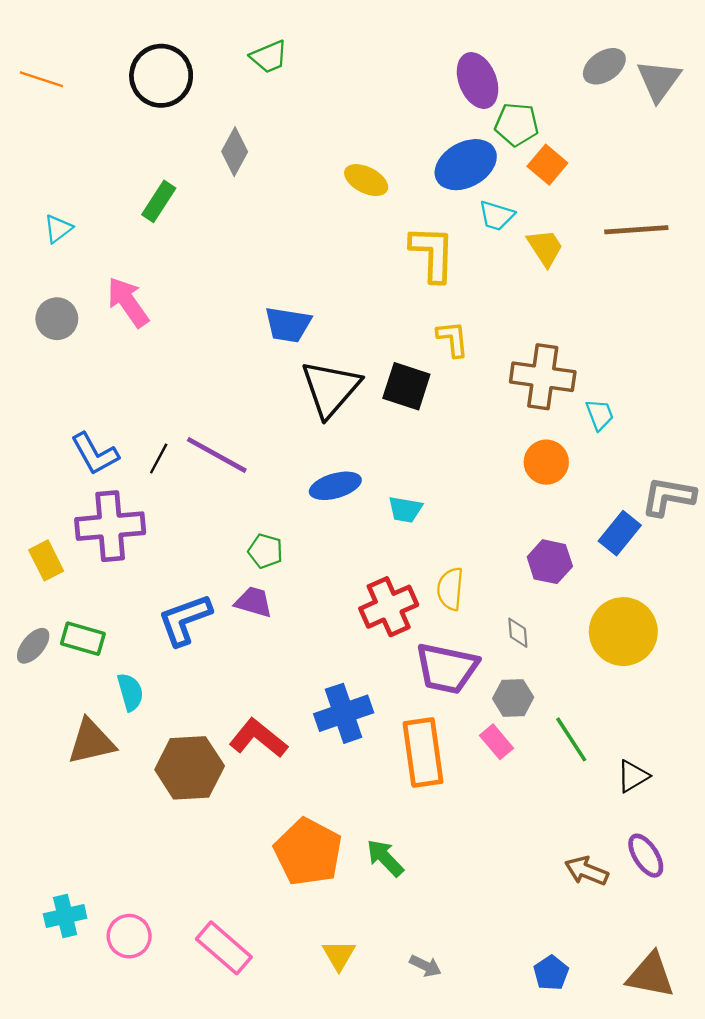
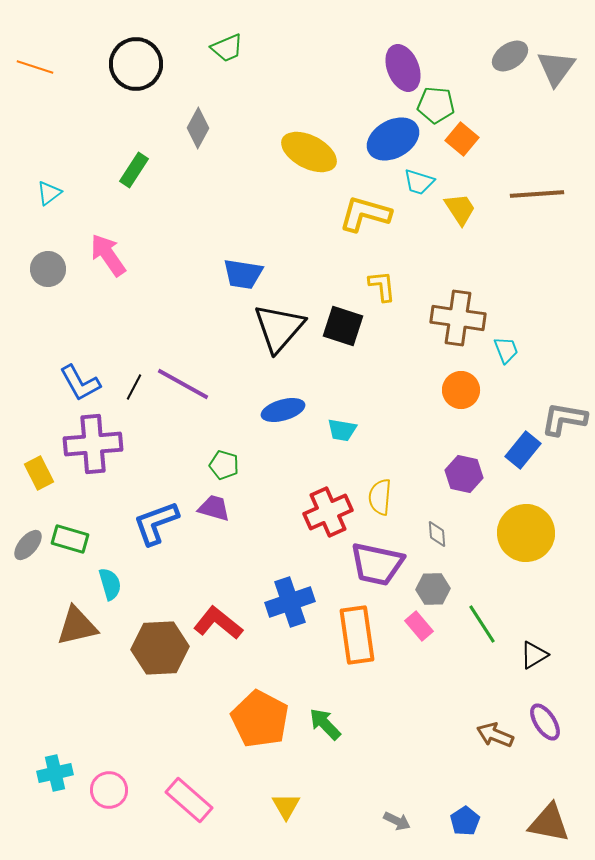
yellow ellipse: (366, 180) -> (309, 152), size x1.5
yellow L-shape: (432, 254) -> (365, 214), turned -76
gray arrow: (425, 966) -> (397, 821), moved

